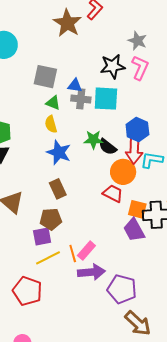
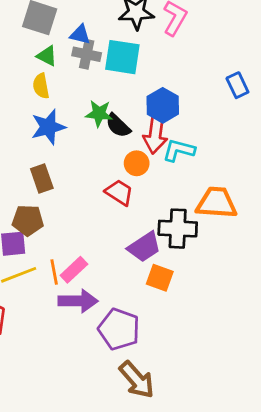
blue star: (59, 152) -> (48, 127), turned 30
orange circle: (123, 172) -> (137, 163), size x0.7
orange square: (137, 209) -> (160, 278), moved
purple trapezoid: (134, 230) -> (144, 247), turned -100

